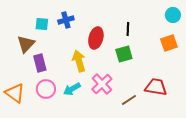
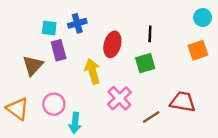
brown triangle: (26, 44) -> (33, 65), moved
purple rectangle: (40, 63) -> (59, 50), moved
cyan arrow: (72, 89) -> (75, 123), moved, turned -54

